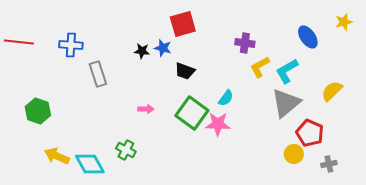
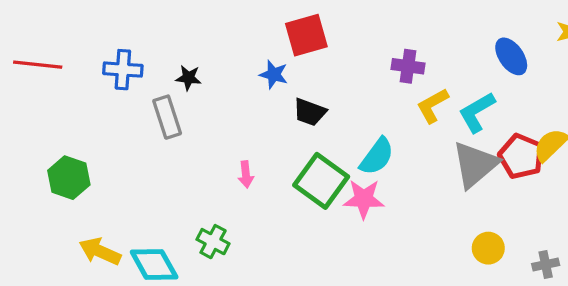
black star: (142, 51) -> (188, 78), moved
cyan semicircle: (226, 98) -> (377, 156), size x1.4
pink arrow: (146, 109) -> (246, 174), turned 84
red pentagon: (310, 133) -> (521, 156), moved

